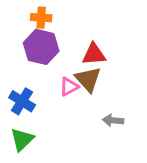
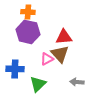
blue cross: (22, 101) -> (15, 69), turned -30
green triangle: (22, 139) -> (38, 84), moved

